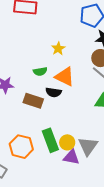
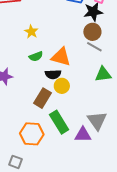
yellow star: (58, 49) -> (31, 32), moved
brown rectangle: (33, 101) -> (43, 98), moved, turned -66
yellow circle: (67, 142) -> (62, 86), moved

